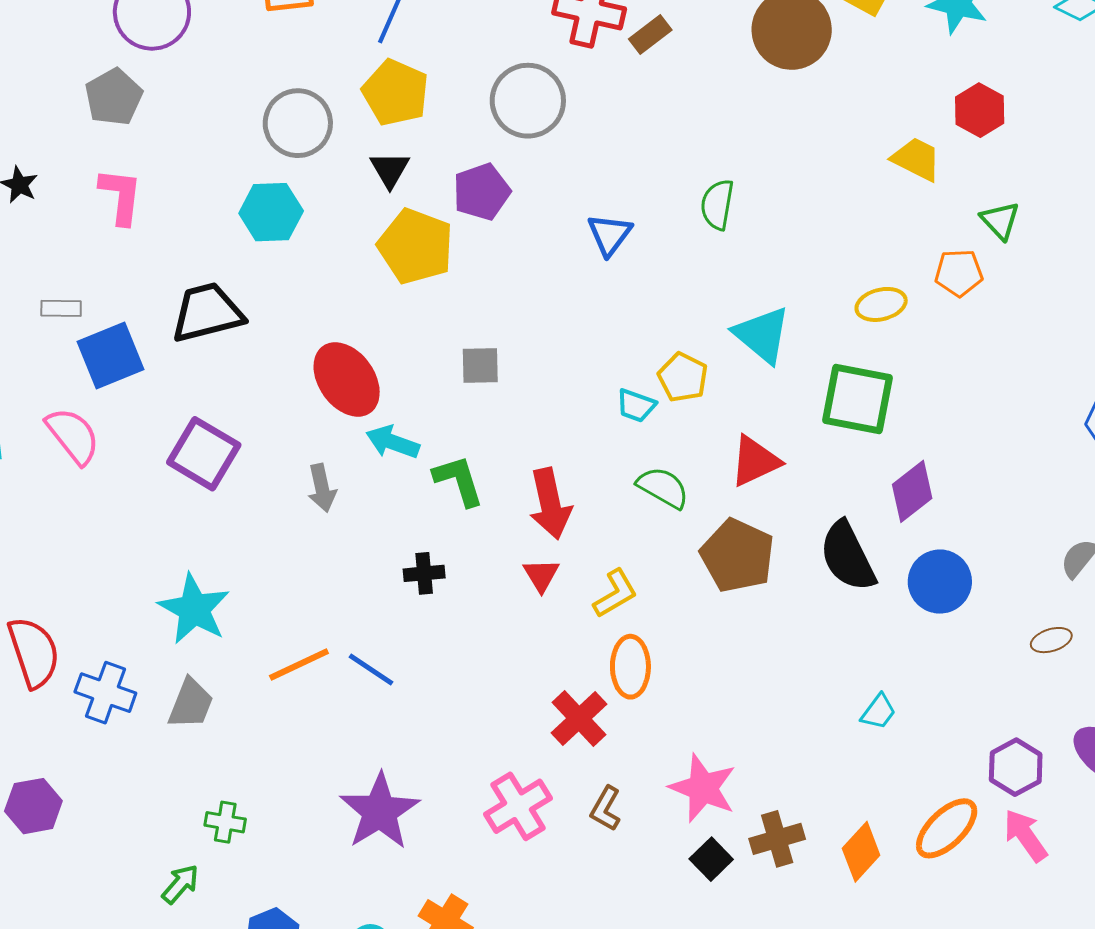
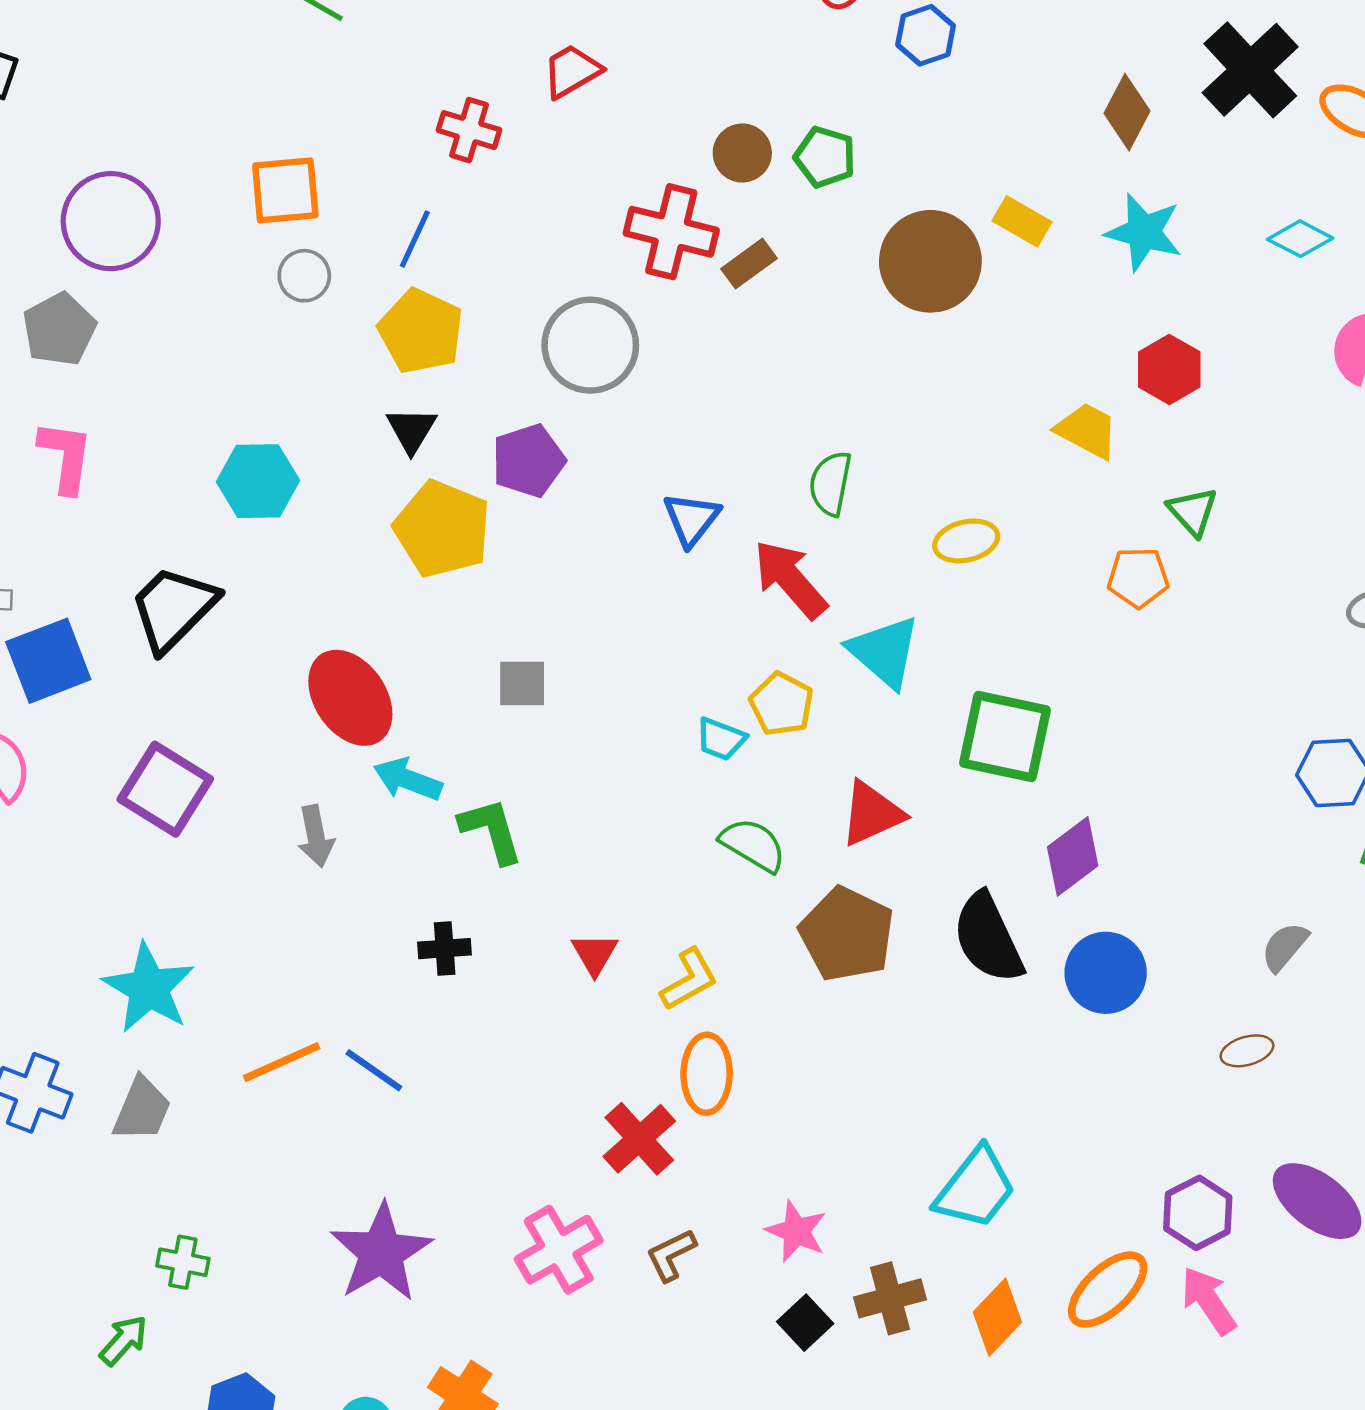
gray circle: (298, 123) -> (304, 276), moved, size x0.6
yellow ellipse: (881, 304) -> (966, 541), moved
black trapezoid: (207, 313) -> (173, 608), turned -32
red arrow: (550, 504) -> (790, 579), moved, turned 150
cyan trapezoid: (878, 712) -> (976, 1188), moved, size x1.8
pink star: (703, 788) -> (796, 1231), size x0.7
brown L-shape: (606, 809) -> (671, 1255), turned 33

